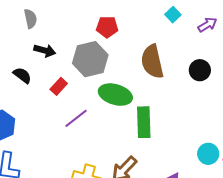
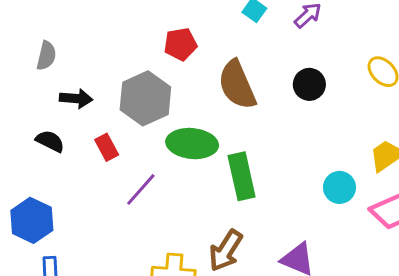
gray semicircle: (30, 19) -> (46, 56), turned 36
red pentagon: (107, 27) -> (180, 44), moved
red rectangle: (59, 86) -> (107, 147), turned -60
cyan circle: (208, 154) -> (339, 187), moved

